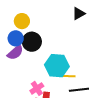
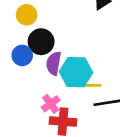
blue circle: (16, 38) -> (22, 55), moved
purple semicircle: (15, 52) -> (54, 63), moved, turned 144

